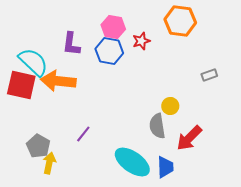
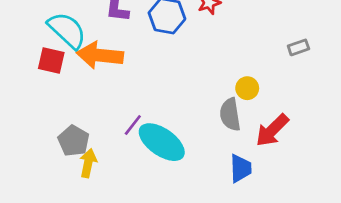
red square: (21, 85) -> (51, 61), size x0.7
cyan ellipse: (132, 162) -> (162, 142), moved

